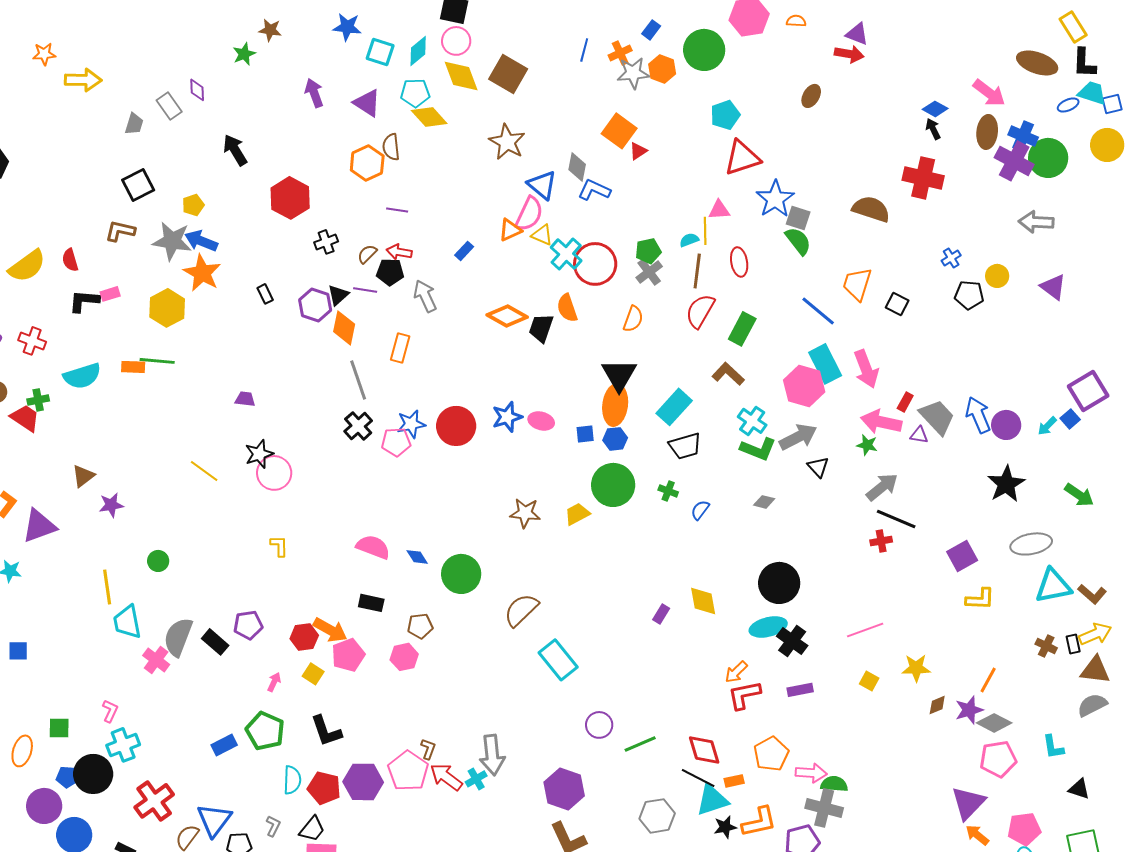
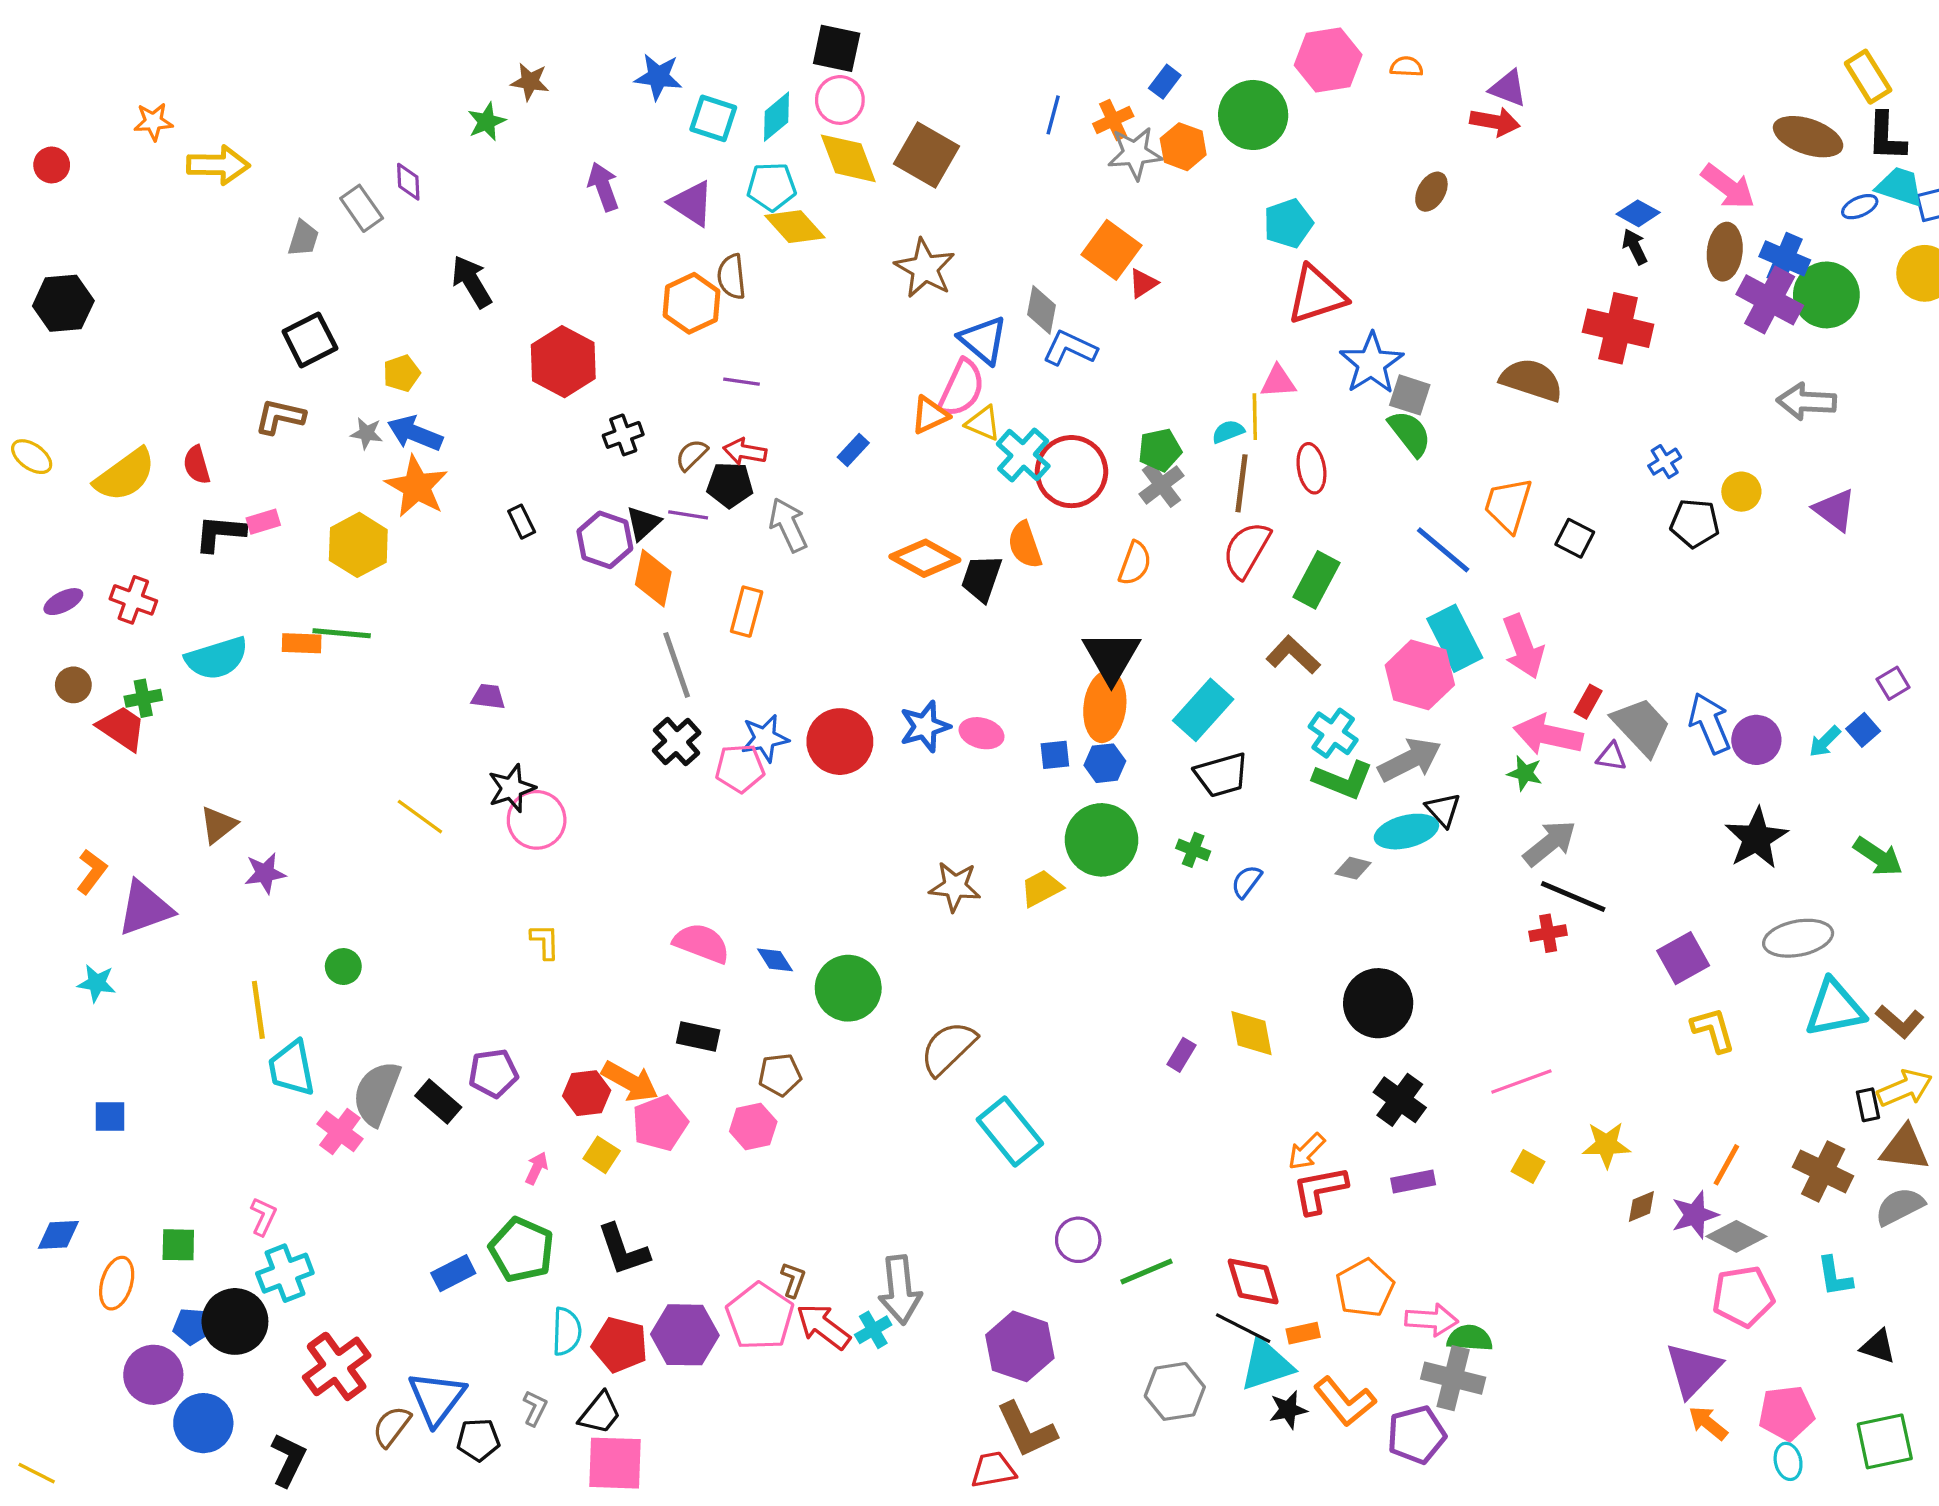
gray star: (172, 241) -> (367, 433), size x0.5
purple square: (1088, 391) -> (1893, 683), size x0.5
yellow L-shape: (980, 599) -> (1713, 1030), turned -108
cyan ellipse: (768, 627) -> (1406, 832), moved
brown cross: (1046, 646) -> (1823, 1171), moved, size x1.6
orange L-shape: (759, 822) -> (1345, 1401), turned 63

